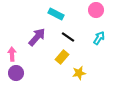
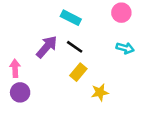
black line: (68, 37) -> (75, 47), moved
cyan arrow: (99, 38) -> (125, 48), turned 72

